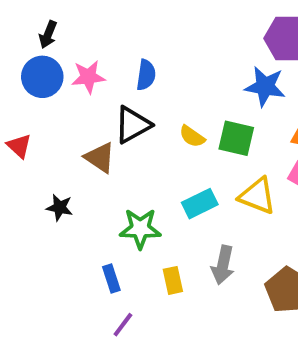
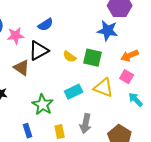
blue semicircle: (146, 75) -> (46, 25), turned 49
pink star: (88, 77) -> (16, 36), moved
green star: (140, 229) -> (43, 105), turned 30

